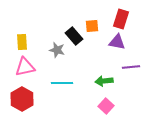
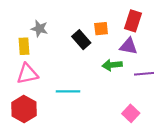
gray star: (57, 50) -> (39, 29), moved
green arrow: (104, 81) -> (112, 65), moved
pink square: (106, 106) -> (131, 113), moved

